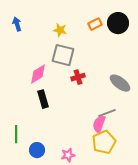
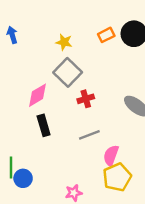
gray square: (63, 55) -> (68, 72), turned 30
gray line: (107, 113) -> (89, 135), moved
blue circle: (37, 150) -> (23, 178), moved

